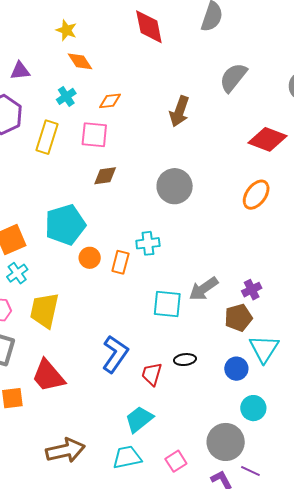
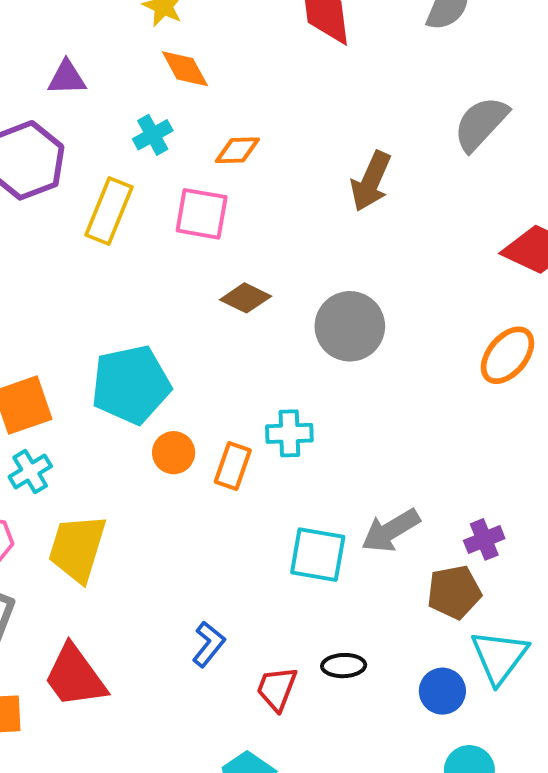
brown diamond: (105, 176) -> (246, 298), moved, turned 30
blue L-shape: (115, 354) -> (209, 644), size x0.6

